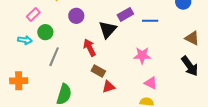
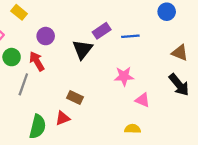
red arrow: (90, 48) -> (37, 61), moved
pink triangle: (151, 83) -> (143, 100), moved
red triangle: (108, 87) -> (63, 118), moved

